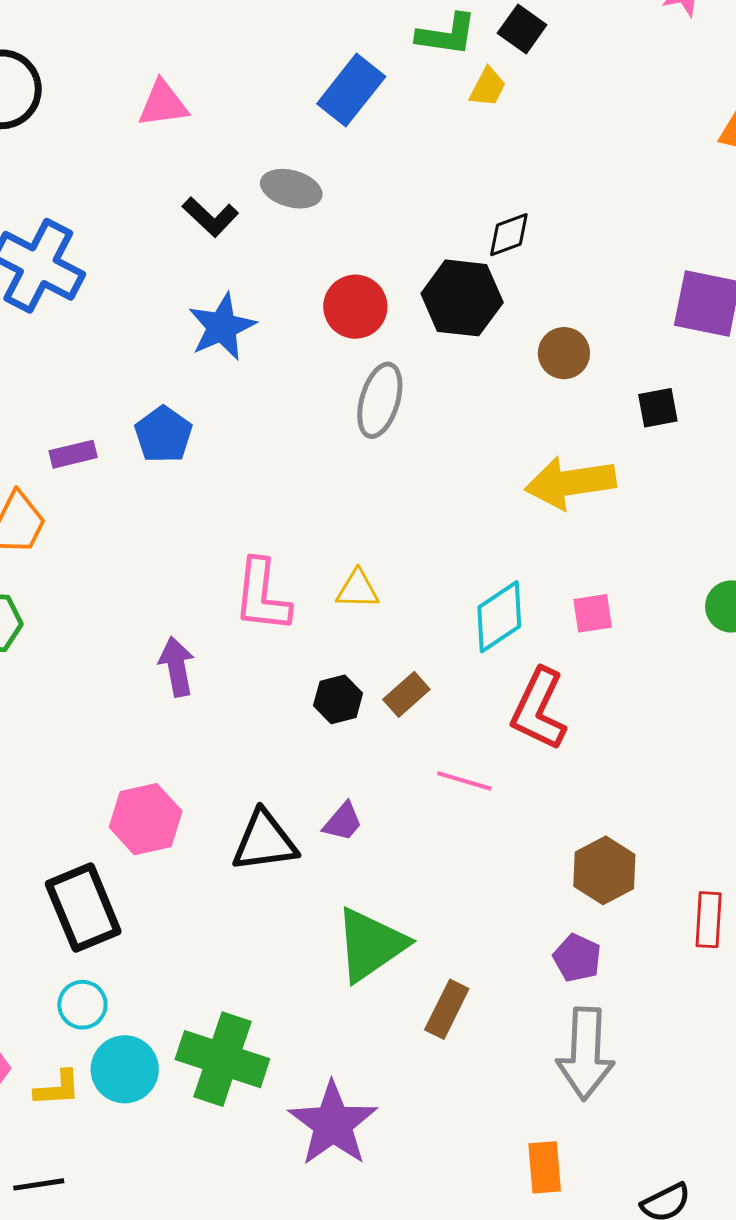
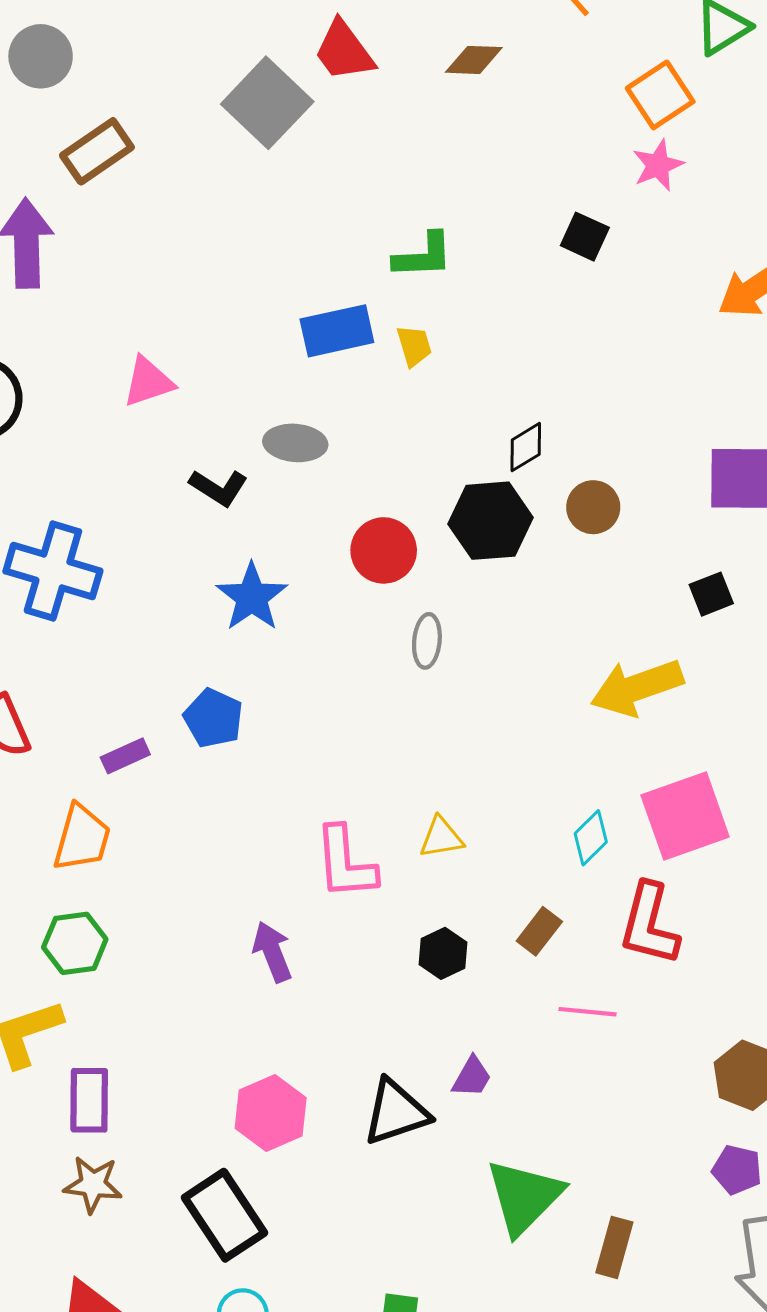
black square: (522, 29) -> (585, 237), moved
yellow trapezoid: (488, 87) -> (414, 346), moved, turned -33
blue rectangle: (351, 90) -> (337, 331), turned 50
brown circle: (564, 353) -> (593, 507), moved
gray ellipse: (380, 400) -> (427, 641), size x0.7
pink square: (593, 613) -> (685, 816), size x2.0
cyan diamond: (499, 617) -> (591, 838), size x0.7
brown rectangle: (406, 694) -> (539, 931), moved

